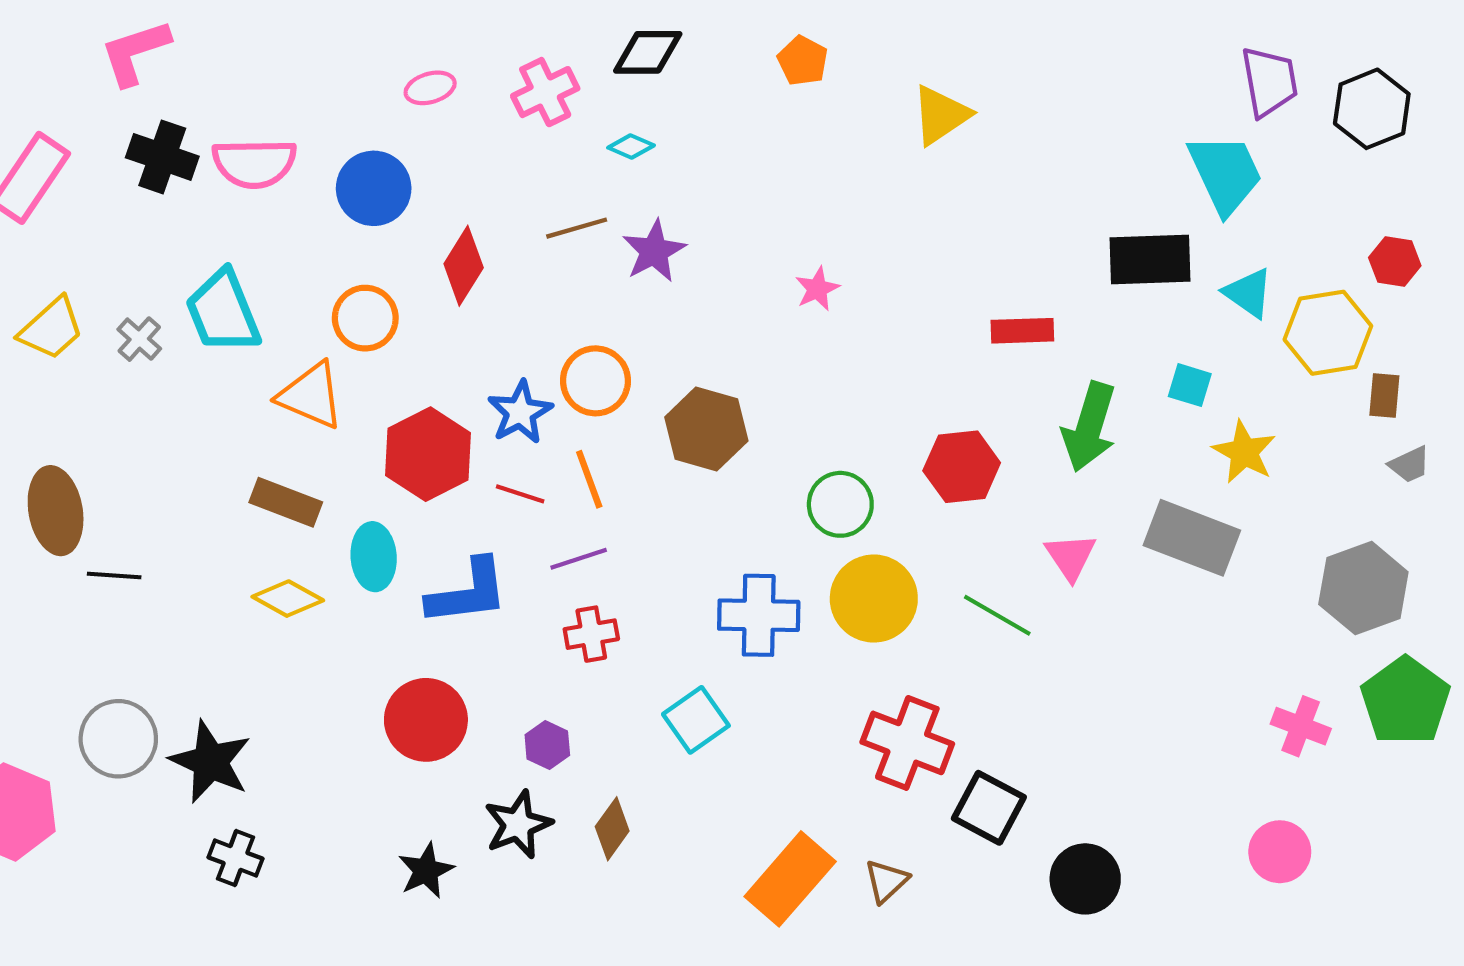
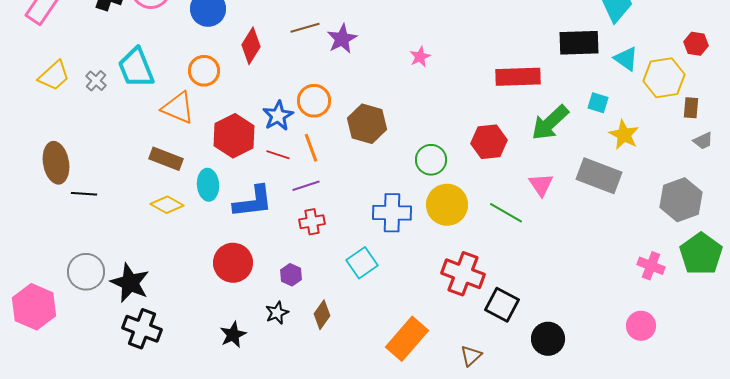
red rectangle: (1022, 331) -> (518, 77), size x1.5
green arrow: (1089, 427) -> (550, 123), turned 30
black star: (518, 825) -> (277, 313), size x0.7
black cross: (236, 858) -> (142, 329), size x1.5
brown triangle: (886, 881) -> (471, 356), moved

